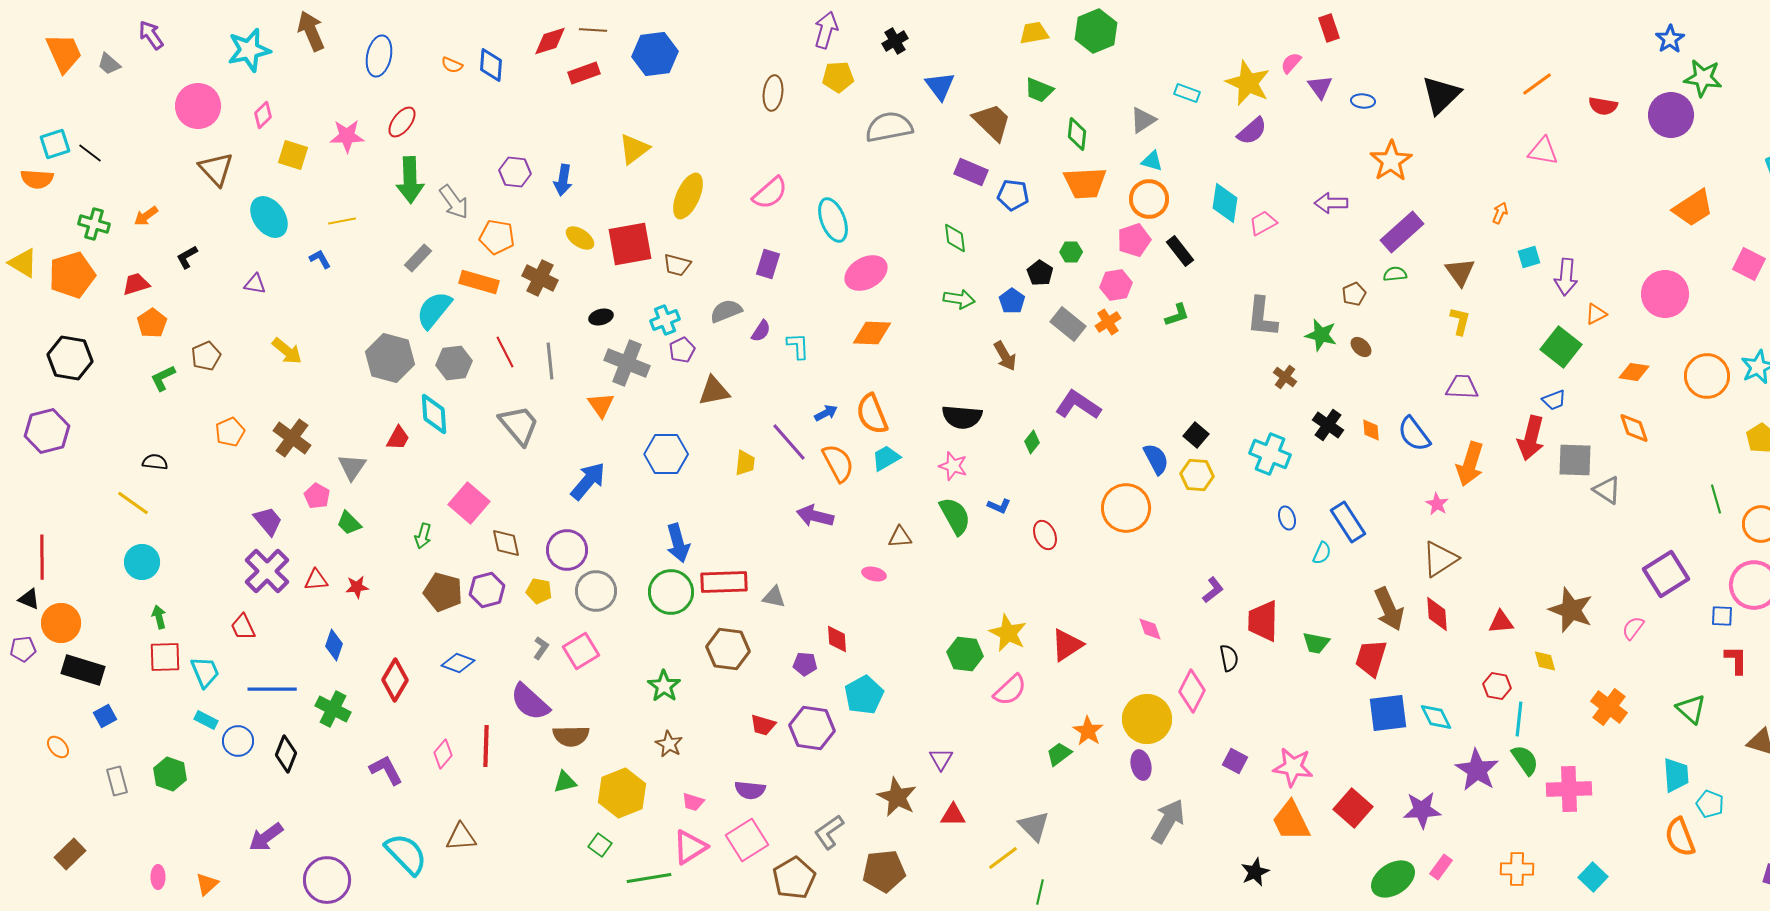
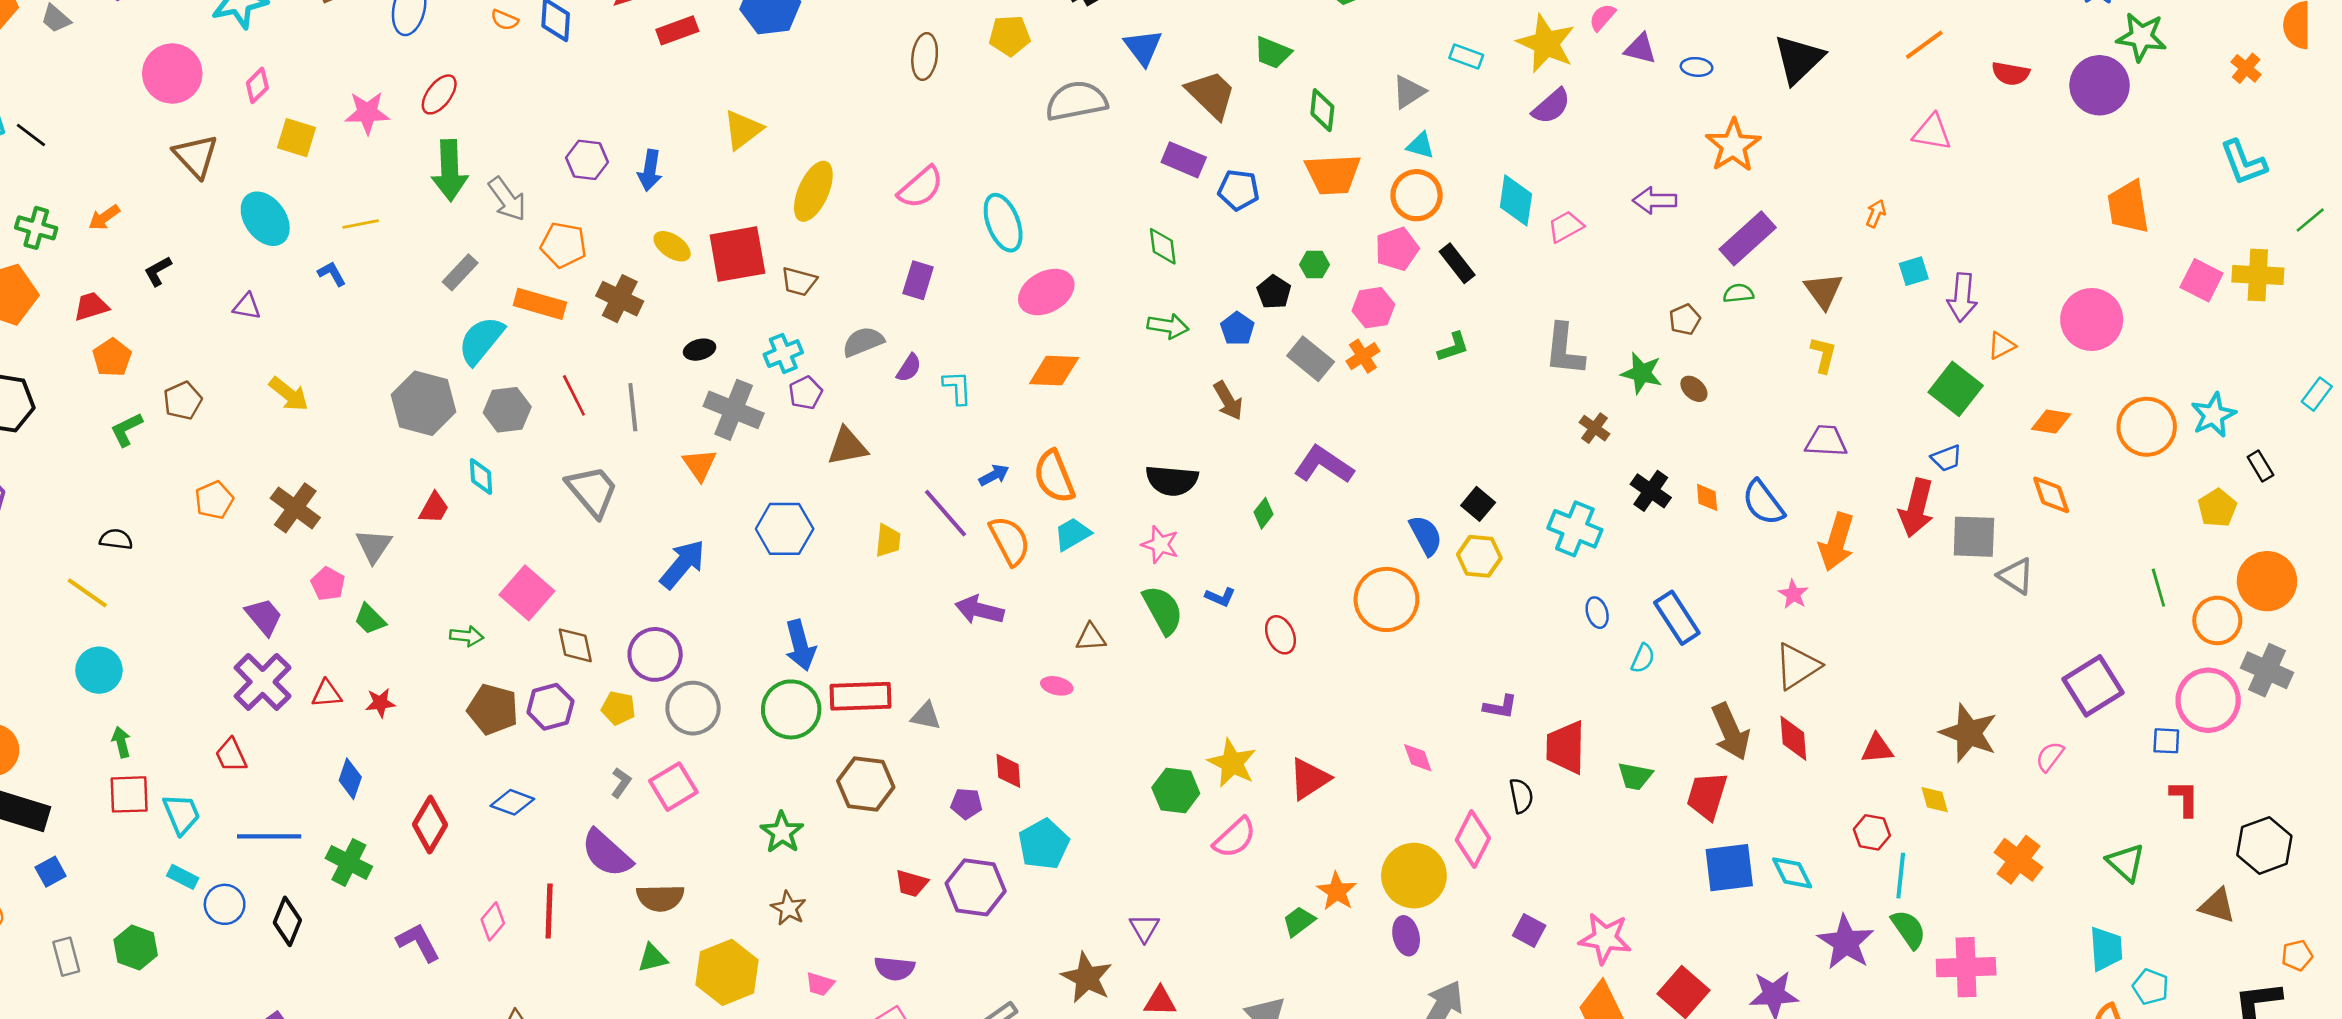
purple triangle: (1320, 87) -> (1640, 49), turned -40
orange trapezoid: (1693, 208) -> (2128, 207), turned 114
cyan diamond: (434, 414) -> (481, 477), size x0.7
green arrow: (423, 536) -> (467, 636), turned -100
purple L-shape: (1213, 590) -> (1500, 707), turned 48

